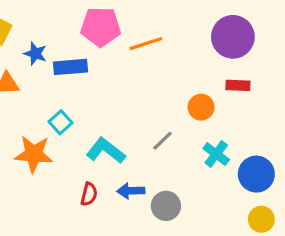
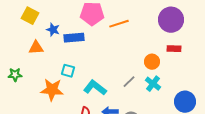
cyan square: (60, 122) -> (68, 71), turned -32
cyan cross: (216, 154) -> (153, 84), moved

